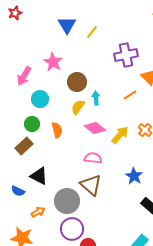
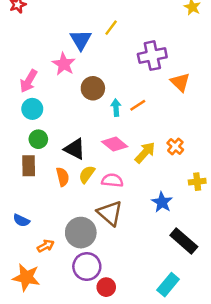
blue triangle: (67, 25) -> (81, 40), moved
orange line: (130, 95) -> (138, 105), moved
cyan circle: (40, 99) -> (32, 109), moved
yellow semicircle: (78, 107) -> (87, 174), moved
orange semicircle: (57, 130) -> (63, 177), moved
brown rectangle: (24, 146) -> (29, 166), turned -48
black triangle: (39, 176) -> (75, 149), moved

